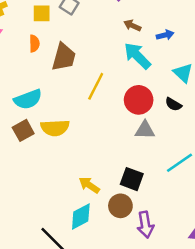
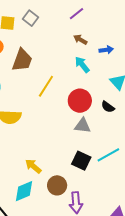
cyan arrow: (137, 56) -> (82, 65), size x0.7
black square: (132, 179) -> (81, 161), moved

